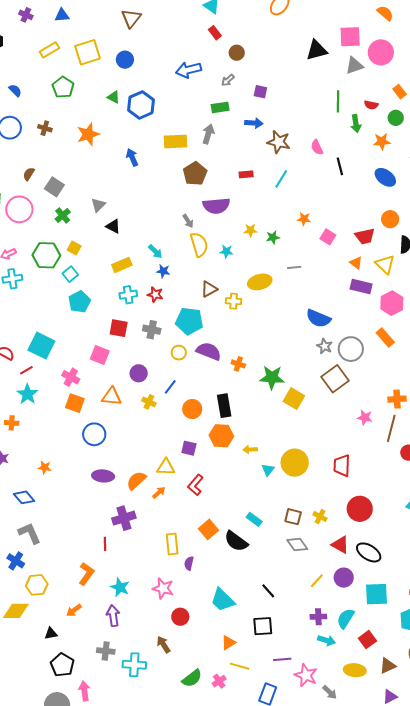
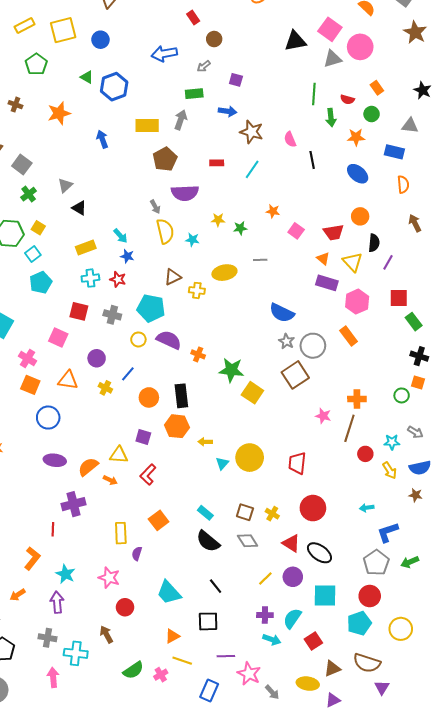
pink square: (350, 37) -> (330, 29), turned 35
orange arrow: (159, 493) -> (110, 480), turned 64
black semicircle: (236, 541) -> (208, 541), moved
yellow ellipse: (355, 670) -> (308, 684), moved
pink arrow: (84, 691) -> (53, 677), moved

